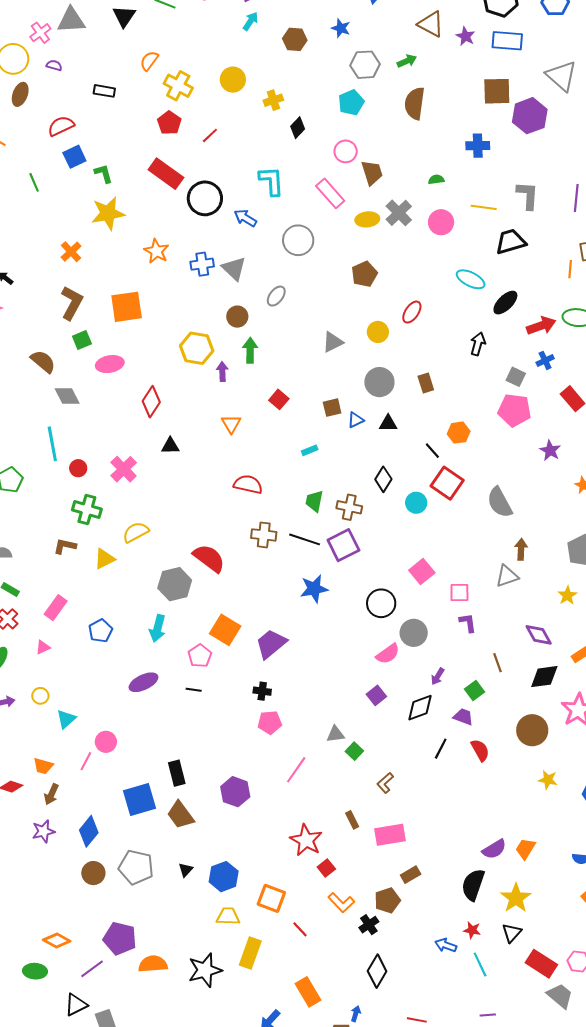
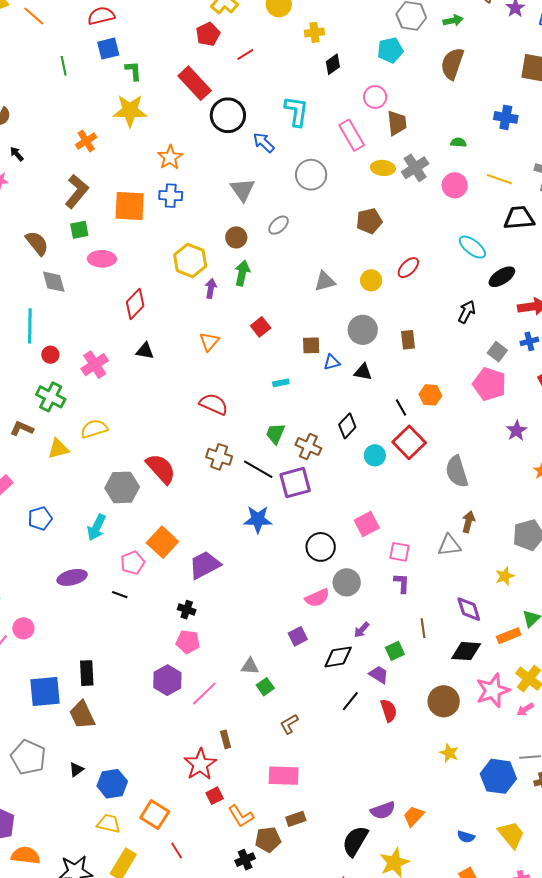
blue cross: (202, 264) -> (171, 196), moved
purple hexagon: (235, 792) -> (167, 680), moved
brown rectangle: (352, 820) -> (226, 739), moved
orange L-shape: (341, 903) -> (241, 816), moved

